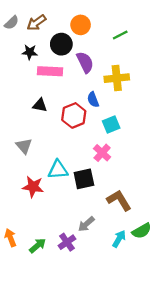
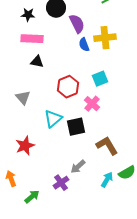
pink rectangle: (50, 71) -> (32, 39), moved
blue semicircle: (93, 100) -> (84, 45), moved
red hexagon: (74, 115) -> (68, 87), moved
cyan triangle: (58, 170) -> (53, 119), turned -36
red star: (33, 187) -> (25, 146), moved, turned -30
green arrow: (38, 246) -> (32, 197), moved

